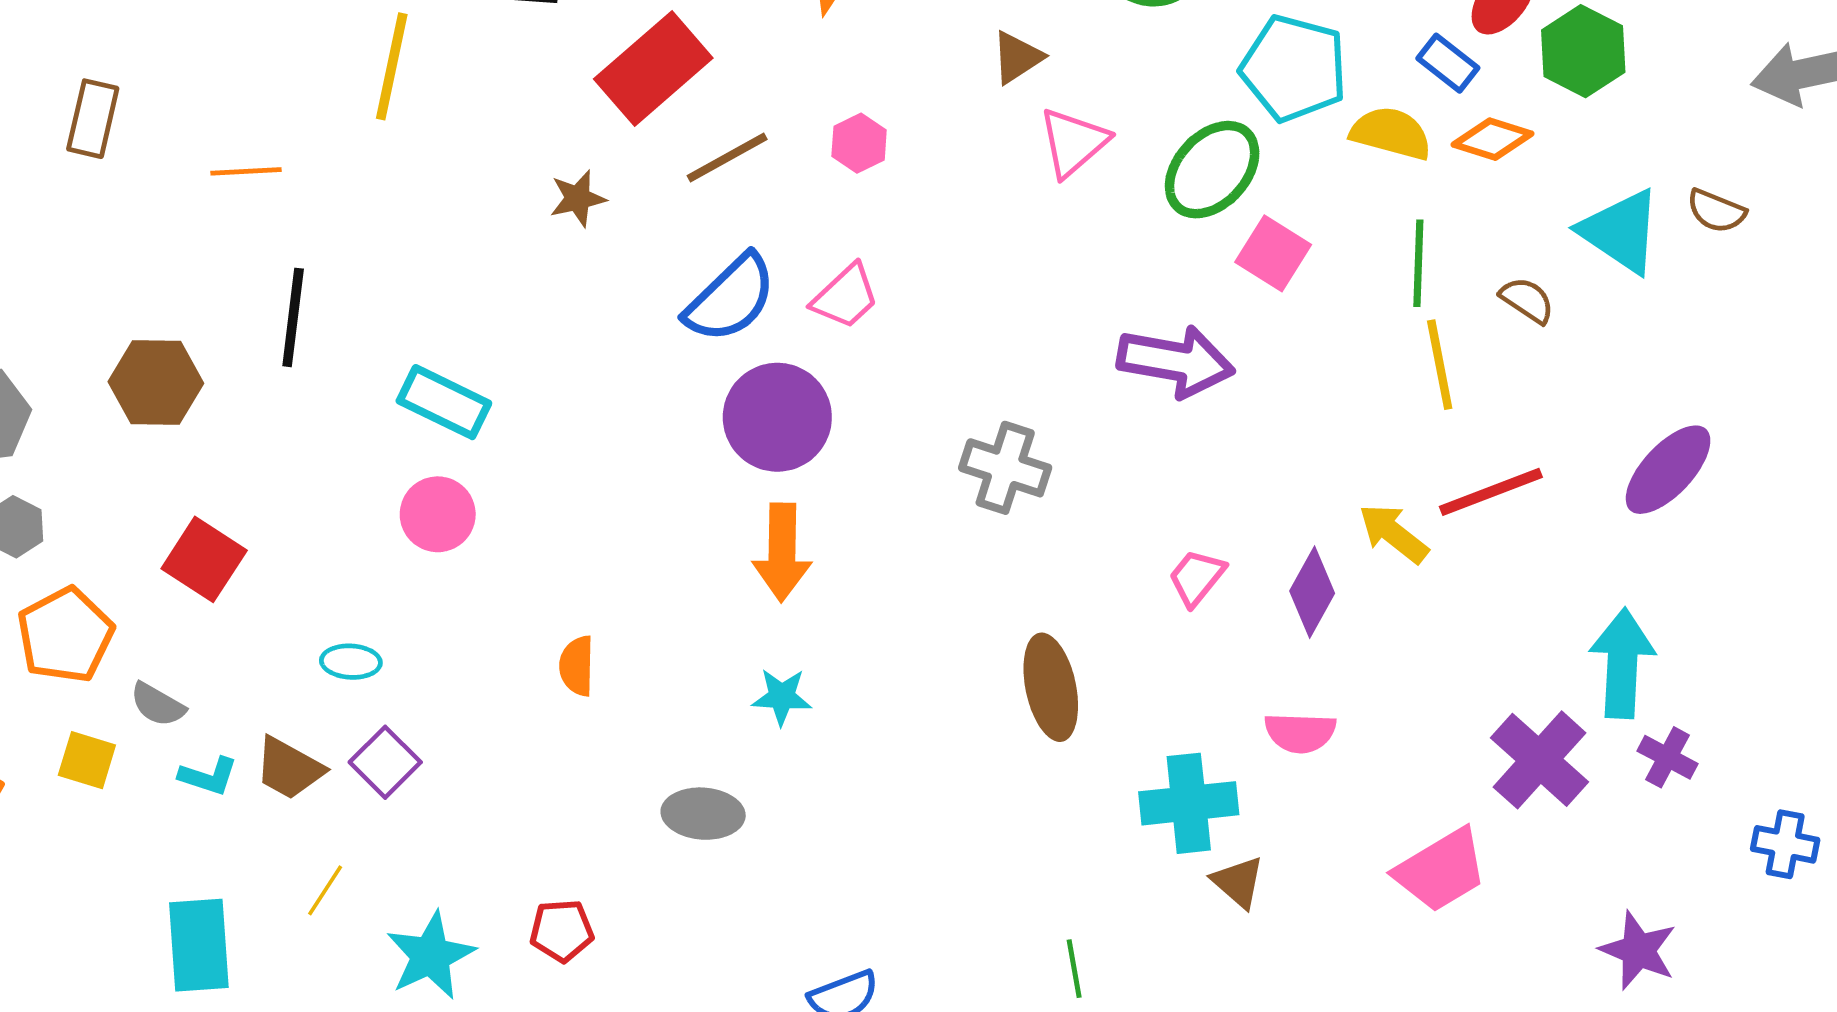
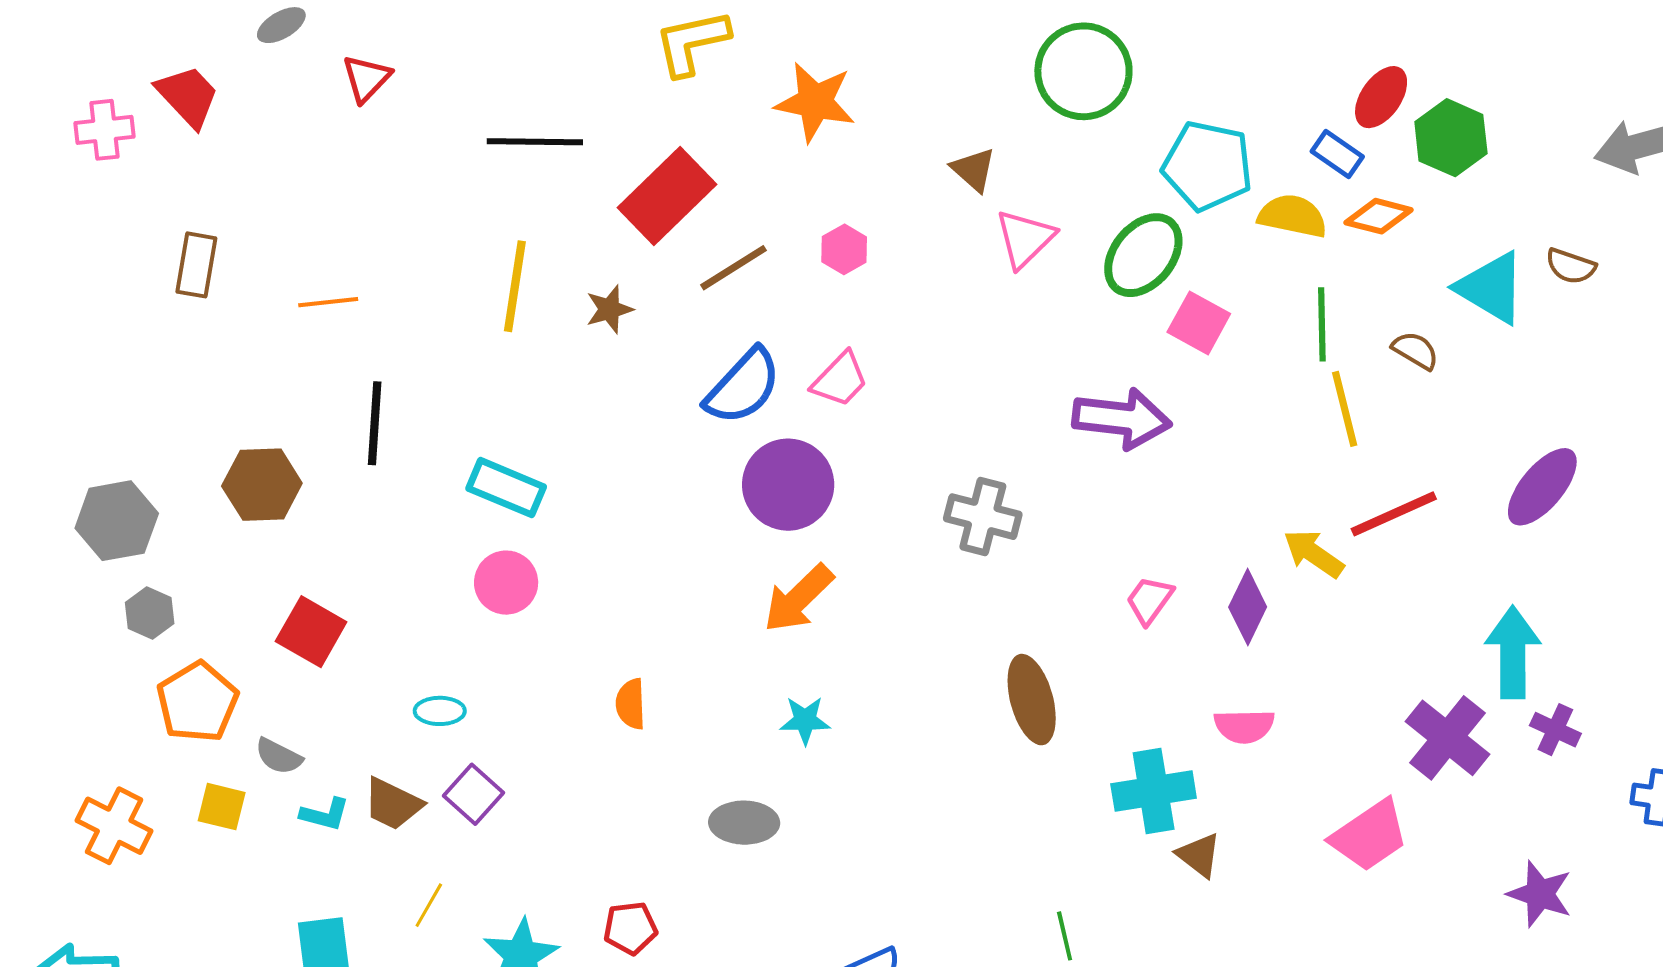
brown triangle: (1017, 57) -> (974, 170), turned -42
yellow line: (392, 66) -> (515, 286), moved
orange arrow: (782, 552) -> (798, 598), turned 48

